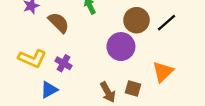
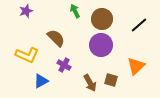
brown circle: (137, 20) -> (102, 19), moved
brown semicircle: (59, 23) -> (56, 38), moved
purple cross: (63, 63) -> (64, 65), moved

